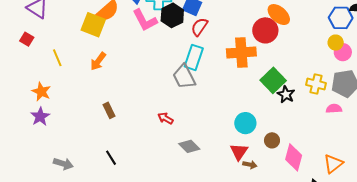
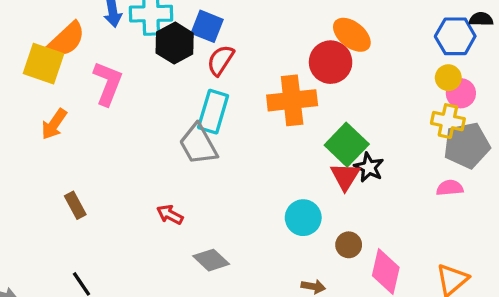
pink L-shape: (145, 20) -> (108, 83), moved, turned -128
yellow cross: (316, 84) -> (448, 121), moved
red triangle: (239, 152) -> (345, 176), moved

